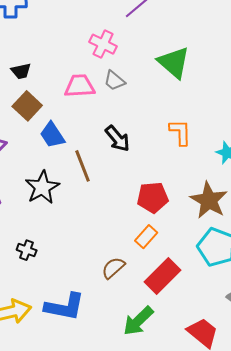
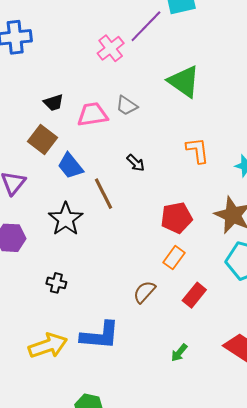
pink cross: (103, 44) -> (111, 48), moved, turned 32
black trapezoid: (21, 71) -> (54, 103), moved
black arrow: (117, 139) -> (136, 163), size x0.7
red rectangle: (163, 276) -> (194, 295), size x0.7
green arrow: (138, 321) -> (179, 353), moved, size x0.6

